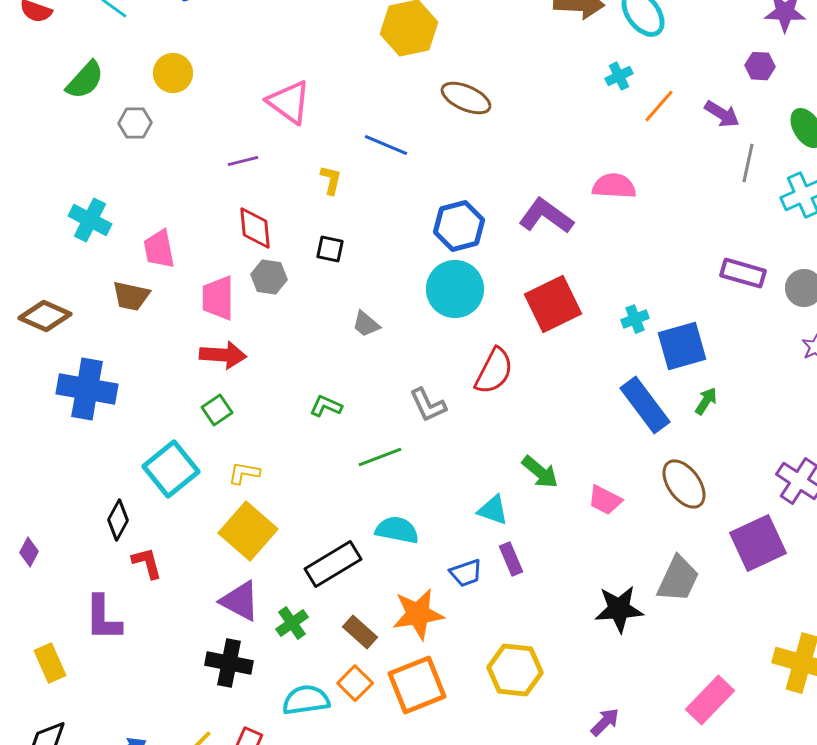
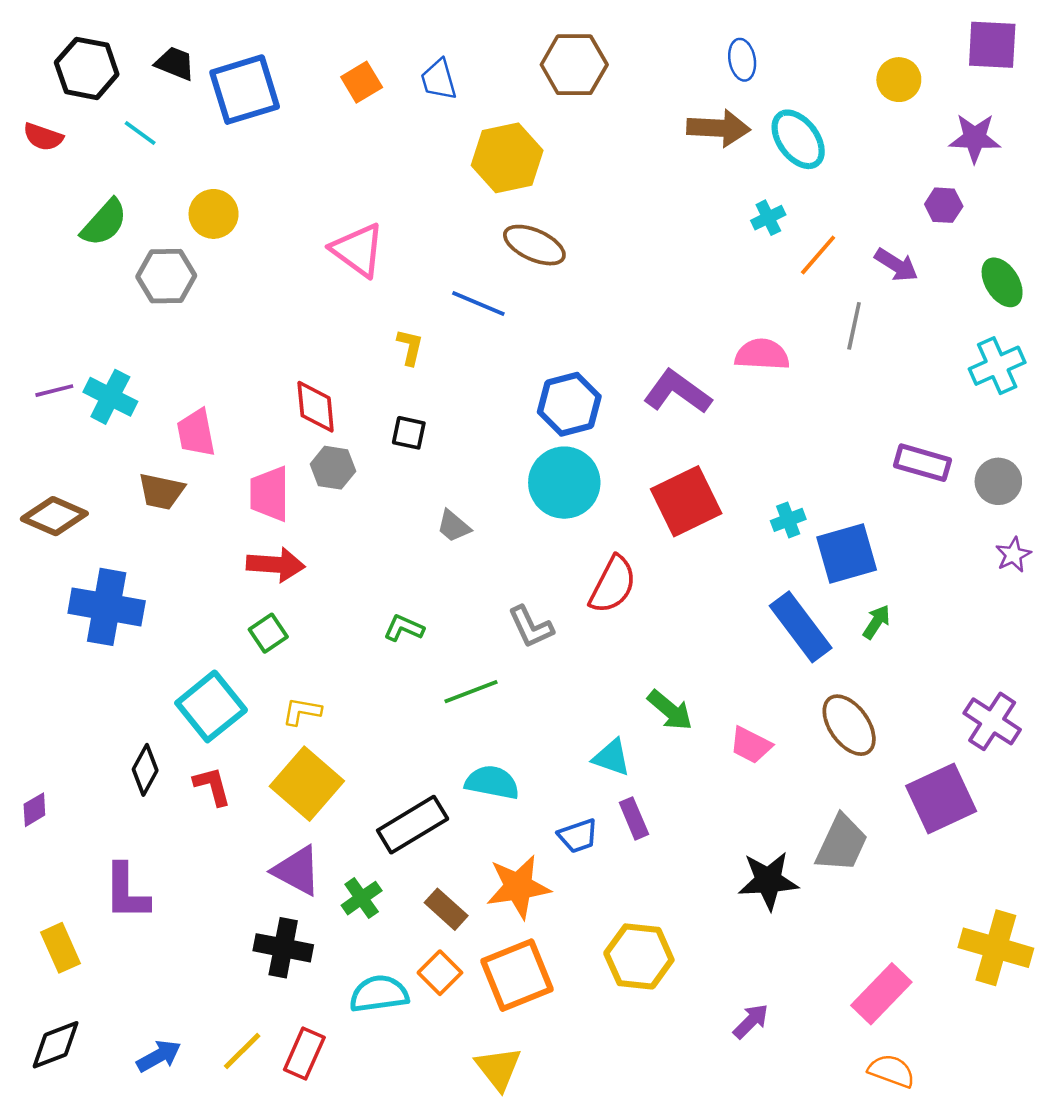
brown ellipse: (466, 98) -> (534, 245), moved
gray hexagon: (135, 123) -> (166, 276), size x1.4
purple line: (243, 161) -> (54, 391), moved
gray line: (748, 163) -> (854, 326), moved
purple diamond: (29, 552) -> (34, 810), turned 32
red L-shape: (147, 563) -> (212, 786), moved

